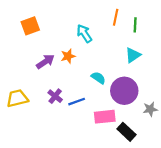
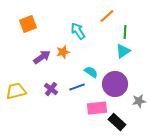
orange line: (116, 17) -> (107, 16), turned 35
green line: (135, 25) -> (125, 32), moved
blue line: (77, 102) -> (77, 87), moved

